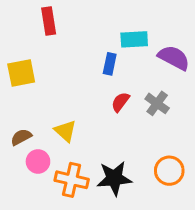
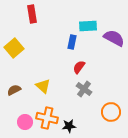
yellow square: (21, 73) -> (14, 48), turned -30
gray cross: (157, 103) -> (84, 89), moved
pink circle: (38, 161) -> (25, 122), moved
black star: (114, 178) -> (69, 126), moved, size x0.6

